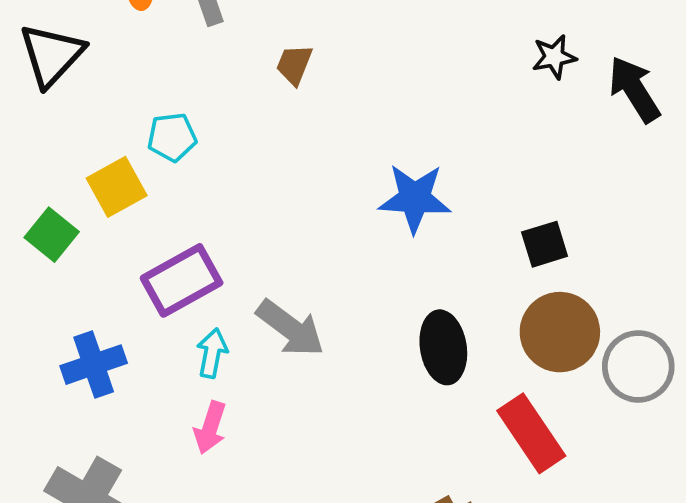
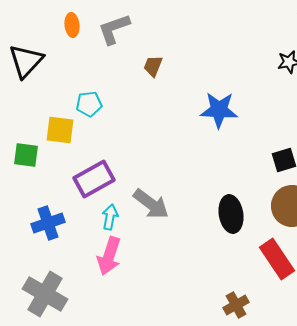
yellow square: (117, 187) -> (60, 130), turned 36
blue star: (415, 198) -> (219, 110), moved
green square: (52, 235) -> (26, 155), turned -32
pink arrow: (210, 428) -> (109, 256), size x1.4

